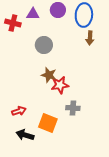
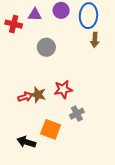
brown star: (49, 75) -> (38, 95), moved
gray cross: (73, 108) -> (77, 114), turned -32
red arrow: (19, 111) -> (25, 97), moved

